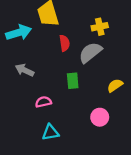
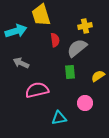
green rectangle: (73, 81) -> (70, 72), moved
pink semicircle: (43, 102) -> (37, 90), size x1.6
cyan triangle: (50, 132) -> (59, 118), moved

